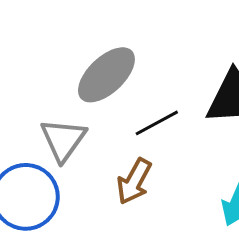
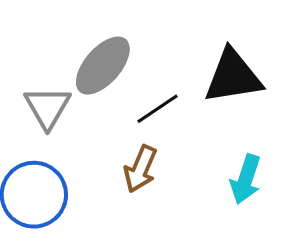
gray triangle: (63, 140) -> (47, 107), moved

